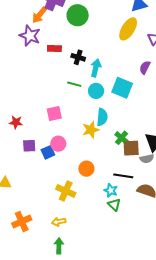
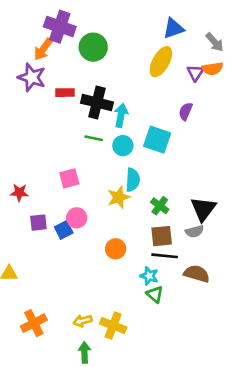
black cross: (78, 57) -> (97, 103), size x1.6
brown square: (131, 148) -> (162, 236), moved
yellow cross: (66, 191) -> (113, 325), moved

